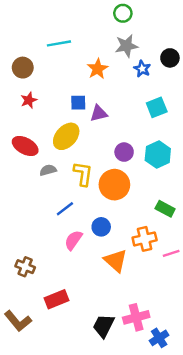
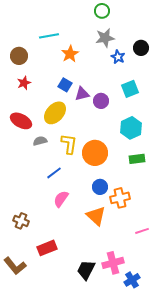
orange star: (98, 69) -> (70, 54), moved
blue square: (78, 103) -> (65, 85), turned 32
purple circle: (124, 152) -> (101, 101), moved
green rectangle: (165, 209) -> (137, 159), moved, turned -35
blue circle: (101, 227) -> (100, 187), moved
pink line: (171, 253) -> (142, 231), moved

